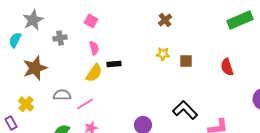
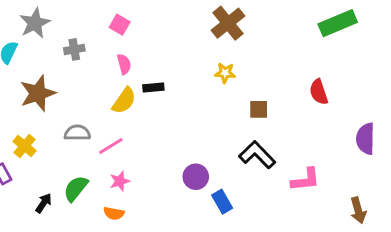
brown cross: (165, 20) -> (228, 23), size x1.6
brown square: (186, 61) -> (259, 109), moved

